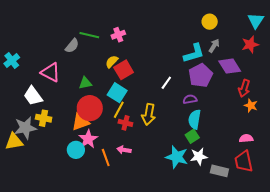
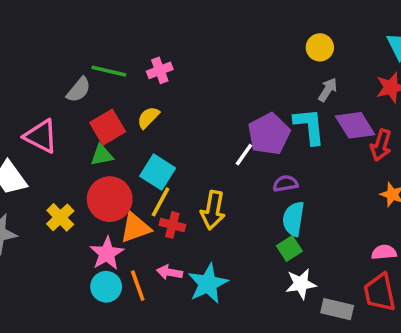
cyan L-shape: (194, 53) -> (309, 126), moved, turned -80
red square: (124, 70) -> (108, 127), moved
purple pentagon: (200, 75) -> (269, 134), moved
red arrow: (244, 88) -> (381, 145), moved
yellow cross: (44, 118) -> (60, 217), moved, turned 35
orange triangle: (80, 122) -> (135, 228), moved
cyan circle: (76, 150) -> (106, 287), moved
cyan star: (177, 157) -> (208, 284), moved, turned 30

